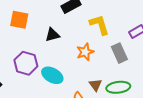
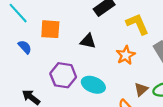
black triangle: (52, 35) -> (88, 41), turned 35
brown triangle: (95, 85) -> (141, 89), turned 32

